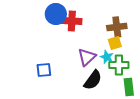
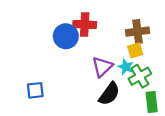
blue circle: (56, 14) -> (66, 36), moved
green cross: (119, 65) -> (140, 76), turned -30
blue square: (44, 70) -> (35, 90), moved

